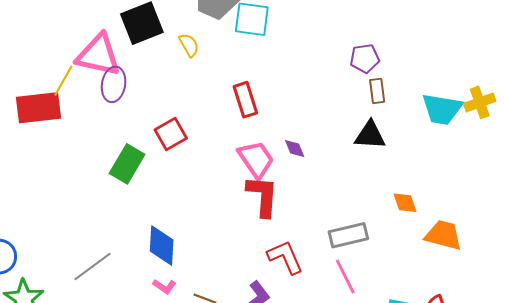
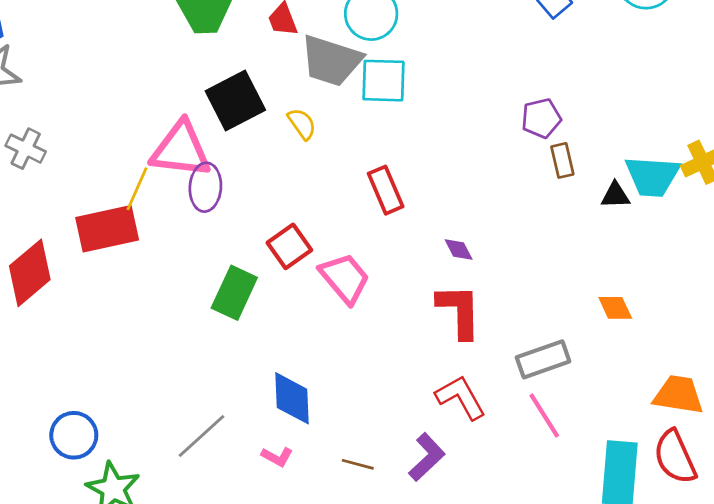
black triangle: (370, 135) -> (615, 195), moved, size x0.7
pink trapezoid: (256, 159) -> (345, 278), moved
red L-shape: (263, 196) -> (459, 311), moved
orange trapezoid: (443, 235) -> (678, 395), moved
pink L-shape: (164, 286) -> (277, 457), moved

